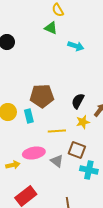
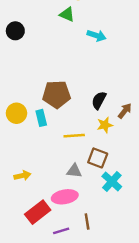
pink ellipse: (34, 153) -> (65, 197), moved
gray triangle: (57, 161) -> (74, 171), turned -32
cyan cross: (89, 170) -> (112, 181), turned 30

